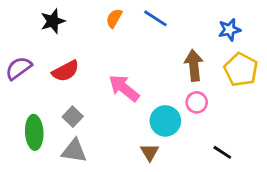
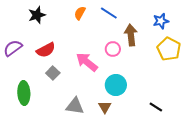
brown arrow: (194, 65) -> (131, 35), moved
pink circle: (197, 102) -> (113, 49), moved
gray square: (73, 117) -> (53, 73), moved
gray triangle: (74, 151) -> (75, 106), moved

